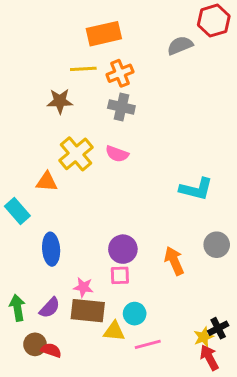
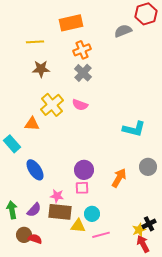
yellow line: (83, 69) -> (35, 42), moved
gray cross: (121, 107) -> (83, 73), turned 30
blue ellipse: (51, 249) -> (35, 170), turned -30
orange arrow: (174, 261) -> (119, 178), turned 54

